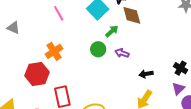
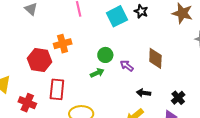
brown diamond: (132, 15) -> (155, 58), moved
green arrow: (112, 31) -> (97, 73), moved

